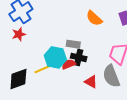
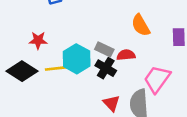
red star: (19, 34) -> (38, 40), moved
red semicircle: (69, 64) -> (126, 55), moved
black diamond: (18, 79) -> (22, 71), turned 35

